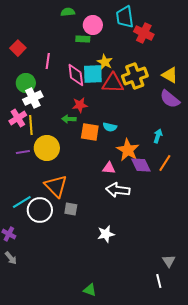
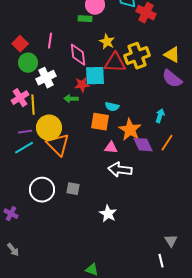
red square: (18, 48) -> (20, 44), moved
cyan square: (93, 74) -> (95, 76), moved
white cross: (33, 98) -> (46, 78), moved
orange square: (90, 132) -> (100, 122), moved
orange triangle: (56, 186) -> (58, 145), moved
cyan line: (22, 202) -> (24, 148), moved
white star: (106, 234) -> (108, 214), turned -30
gray arrow: (11, 258) -> (13, 250), moved

